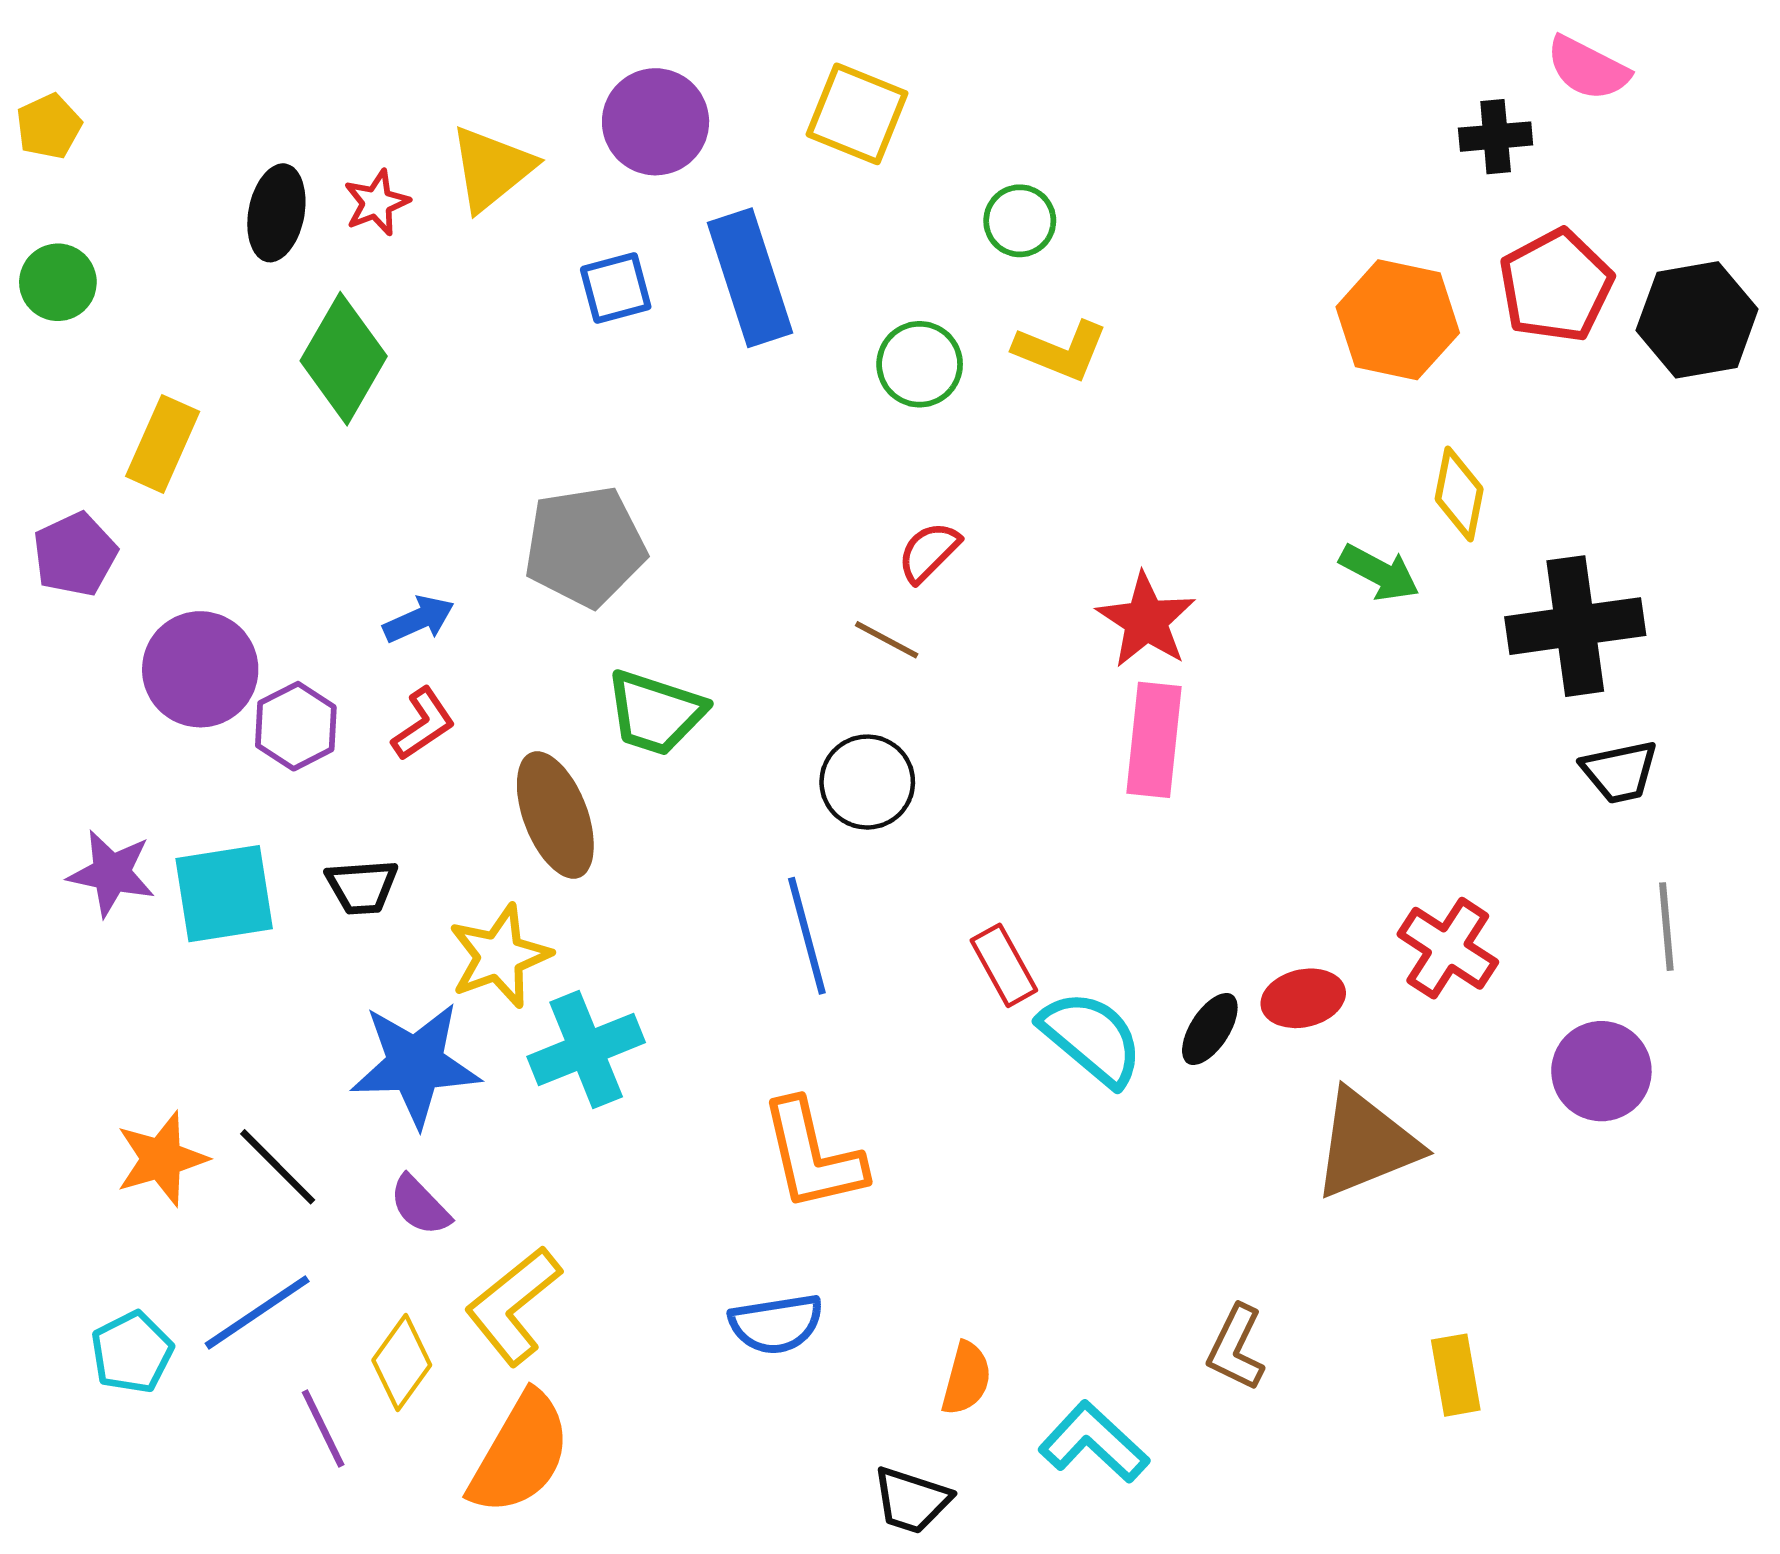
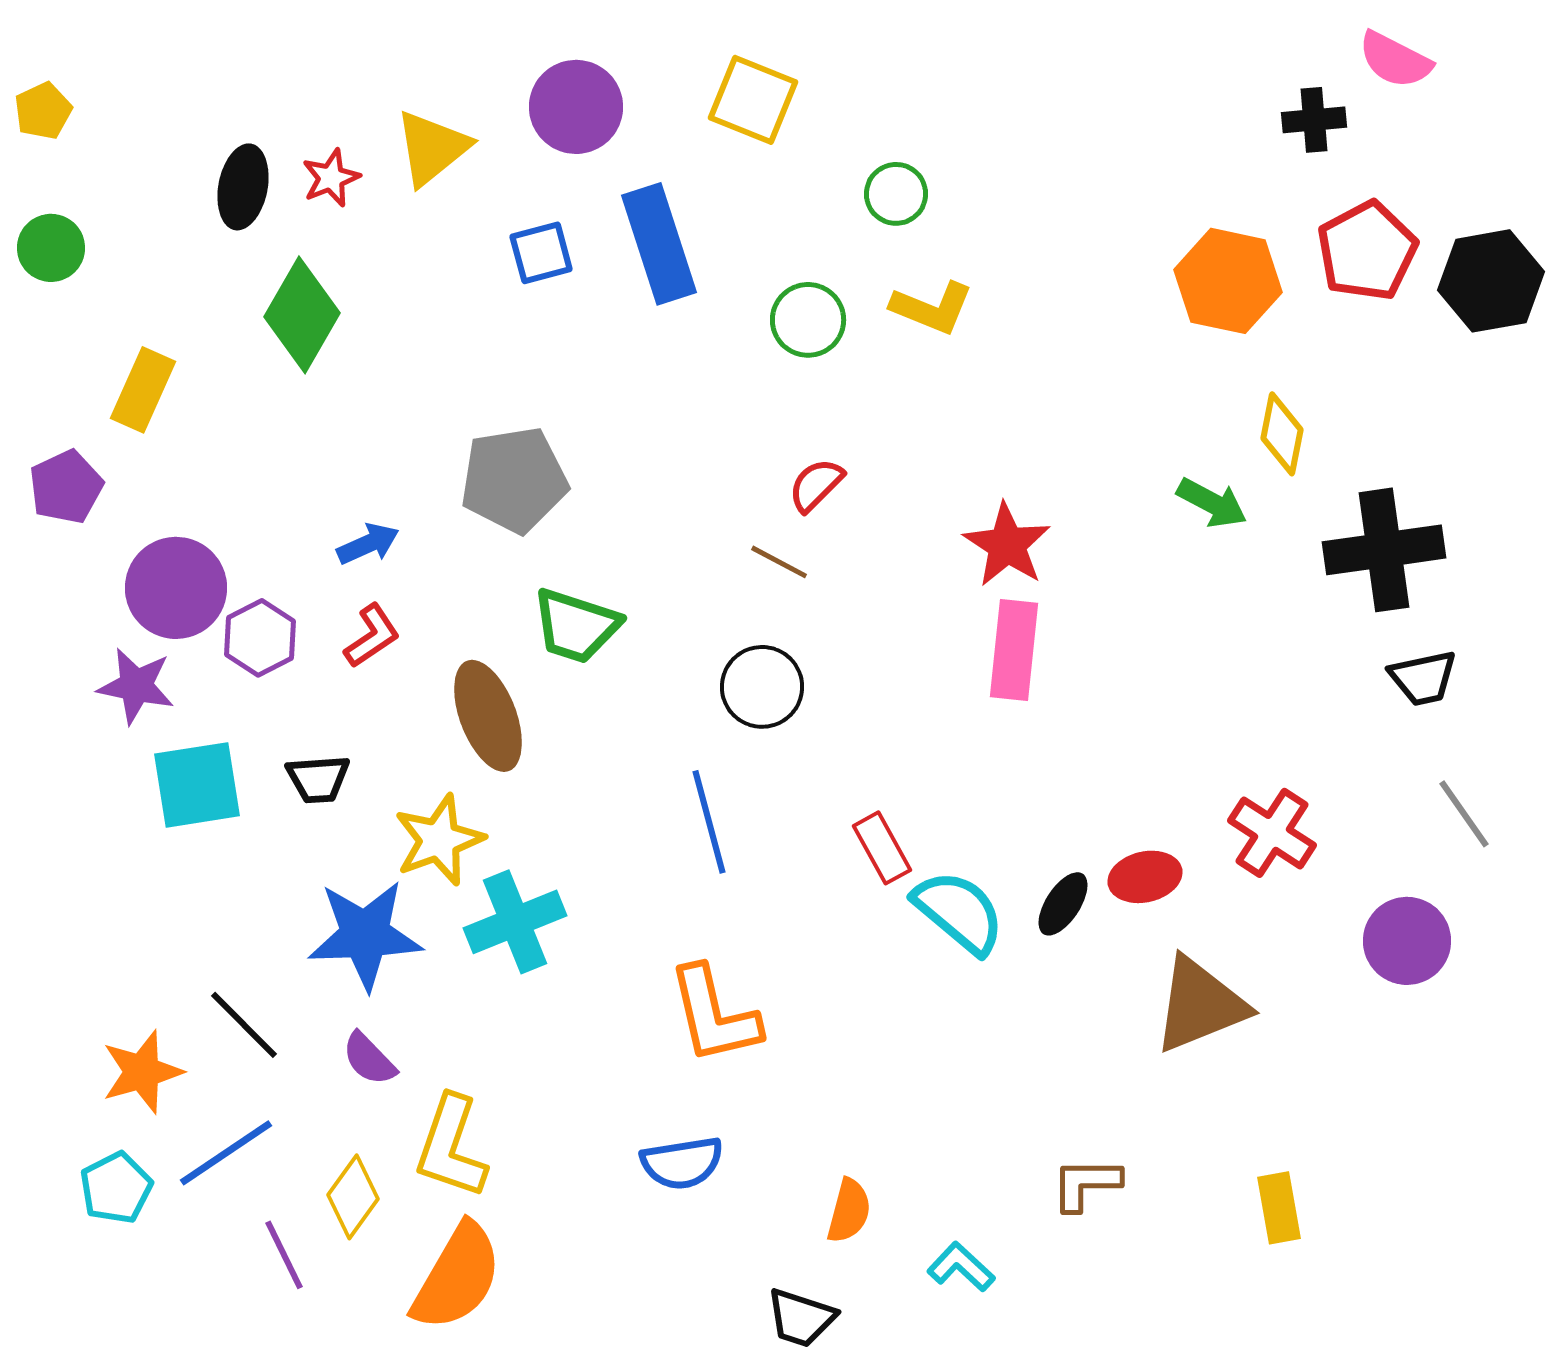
purple star: (111, 873) -> (136, 686), moved
gray line: (1666, 927) -> (1464, 814), turned -30
orange star: (161, 1159) -> (142, 1072), moved
yellow L-shape: (513, 1306) -> (451, 1147), turned -32
brown L-shape: (1236, 1348) -> (1086, 1184), turned 64
cyan L-shape: (1094, 1442) -> (961, 1267), size x0.7

